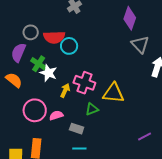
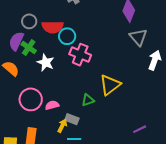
green cross: (39, 64) -> (29, 47), moved
pink cross: (84, 83) -> (80, 55), moved
yellow arrow: (65, 90) -> (62, 126), moved
yellow triangle: (113, 93) -> (110, 85), turned -45

